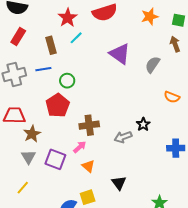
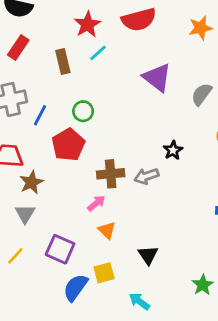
blue line: (43, 69) -> (40, 115), moved, turned -56
black star: (143, 124) -> (173, 150), moved
gray arrow: (123, 137) -> (146, 176), moved
purple square: (55, 159) -> (60, 249), moved

